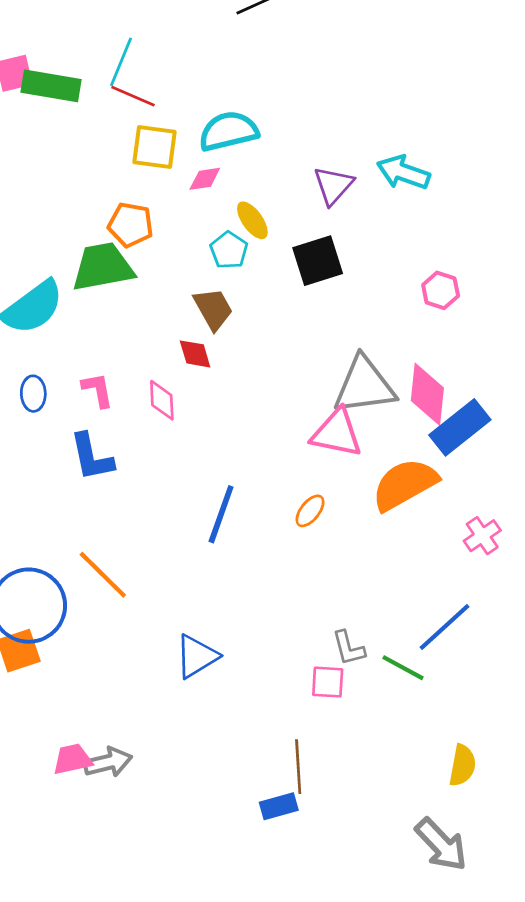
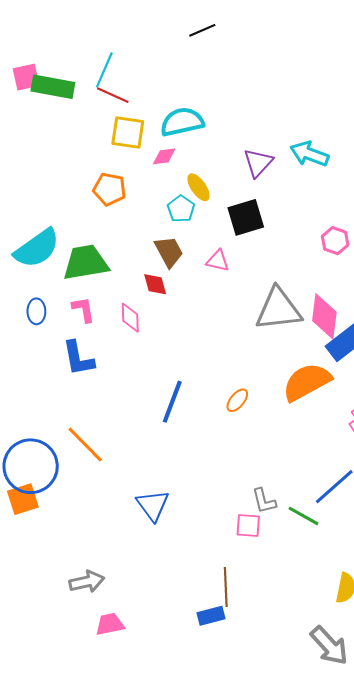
green trapezoid: (103, 267) -> (86, 263), moved
pink triangle: (337, 433) -> (218, 261), moved, size x0.6
blue triangle: (197, 656) -> (153, 505), turned -36
pink trapezoid: (73, 759) -> (110, 624), moved

